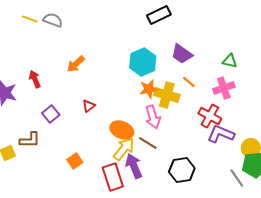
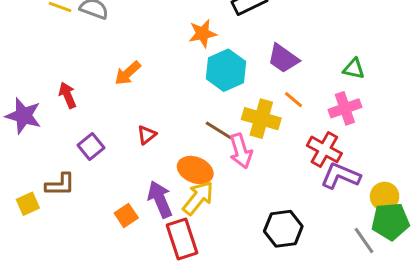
orange star: (149, 89) -> (203, 33), moved
brown line: (148, 143) -> (219, 130), moved
purple arrow: (134, 166) -> (160, 199), moved

